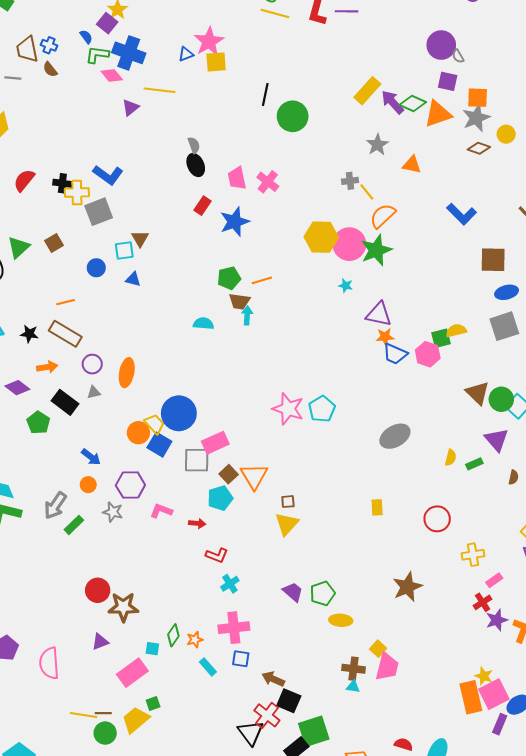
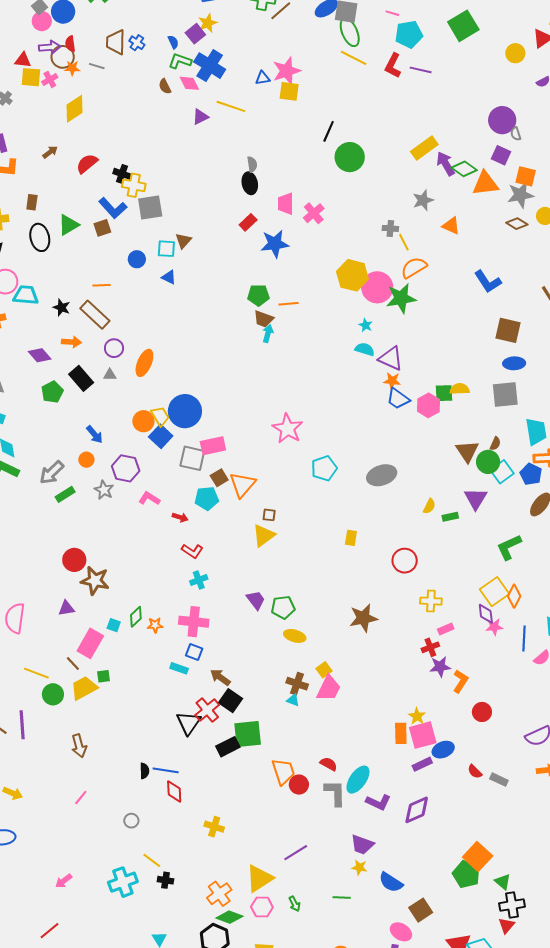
brown semicircle: (50, 69) -> (165, 86), moved
blue L-shape: (108, 175) -> (113, 208), moved
cyan semicircle: (204, 324) -> (365, 349), moved
cyan pentagon: (322, 409) -> (324, 468), moved
brown semicircle: (514, 477) -> (495, 444), moved
cyan rectangle: (208, 667) -> (179, 668), moved, turned -42
pink rectangle: (132, 673) -> (90, 643), turned -36
orange rectangle: (471, 697) -> (401, 733), size x0.7
brown line: (103, 713) -> (73, 663), moved, turned 35
purple rectangle: (500, 724) -> (422, 764), turned 30

